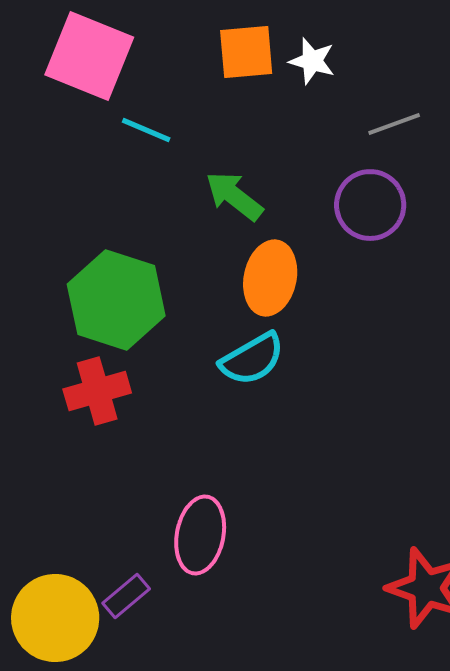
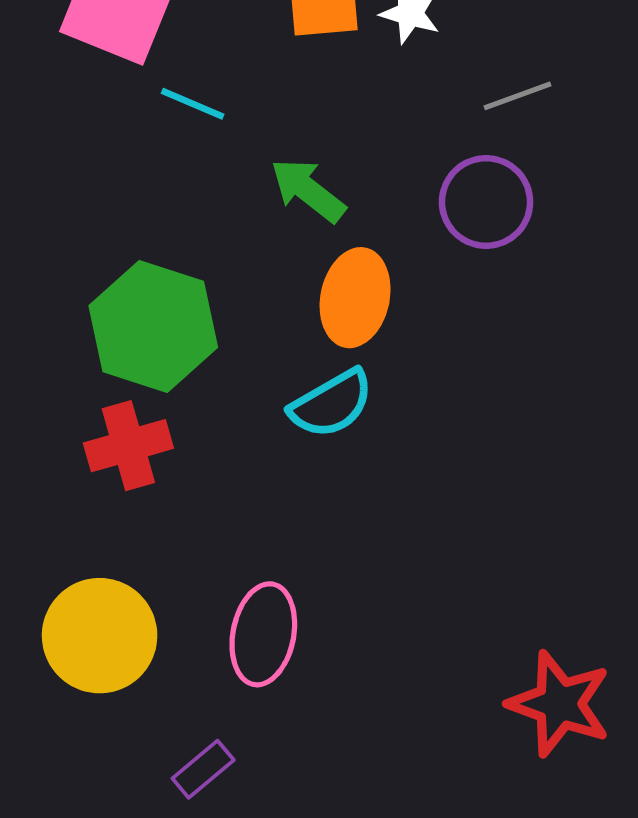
purple rectangle: (126, 596) -> (203, 769), moved
yellow circle: (55, 618) -> (100, 636), moved

